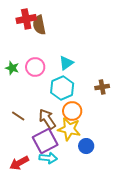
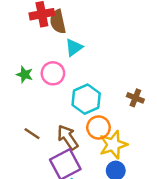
cyan triangle: (66, 63) -> (74, 47), moved
brown cross: (102, 87) -> (135, 98), turned 32
yellow star: (69, 129) -> (113, 145), moved, turned -30

